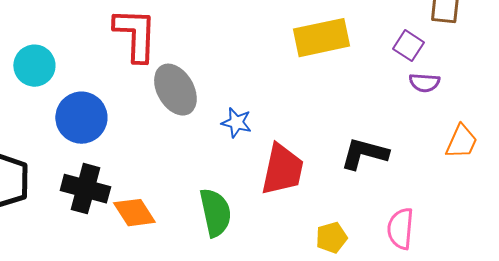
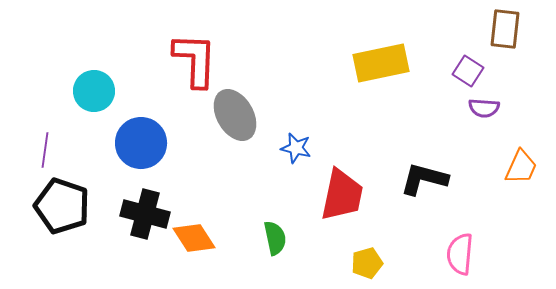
green semicircle: (215, 213) -> (275, 238), size x0.7
yellow pentagon: (331, 238) -> (367, 263), moved

